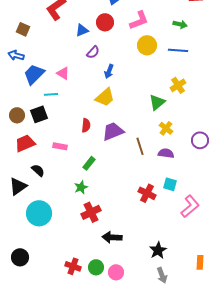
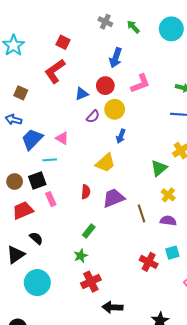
yellow circle: (147, 45) -> (115, 109), moved
blue arrow: (109, 71) -> (121, 136), moved
pink rectangle: (60, 146) -> (51, 199), moved, turned 56
cyan square: (170, 184) -> (172, 253), turned -32

